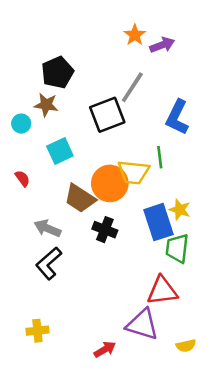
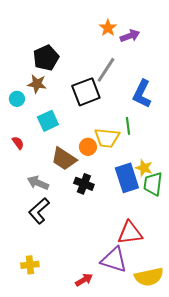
orange circle: (110, 183) -> (88, 147), size x0.6
green trapezoid: (177, 248) -> (153, 184), moved
yellow semicircle: (186, 346) -> (149, 277), size x1.8

